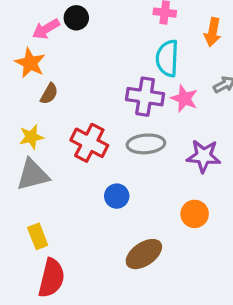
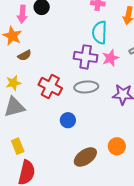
pink arrow: (46, 29) -> (22, 14), turned -54
brown semicircle: (49, 94) -> (25, 55), turned 32
pink star: (184, 98) -> (111, 58), turned 30
orange circle: (195, 214) -> (117, 146), moved

